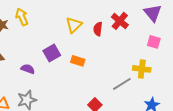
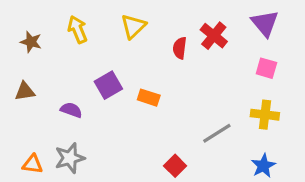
yellow arrow: (22, 17) -> (77, 29), moved
yellow triangle: (74, 25) -> (133, 26), moved
yellow cross: (142, 69) -> (265, 115), moved

